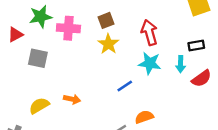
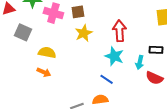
brown square: (106, 20) -> (78, 12), moved
red semicircle: (202, 78) -> (154, 78), turned 48
blue line: (125, 86) -> (107, 79), moved, turned 56
yellow semicircle: (39, 106) -> (47, 53), moved, turned 30

